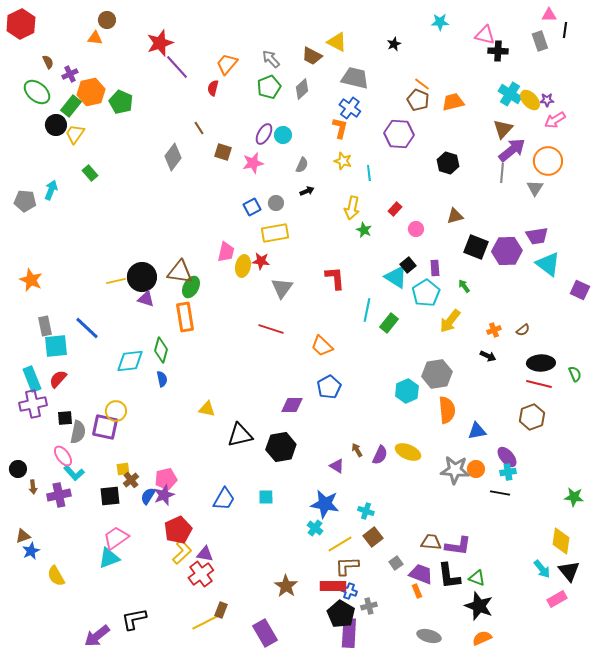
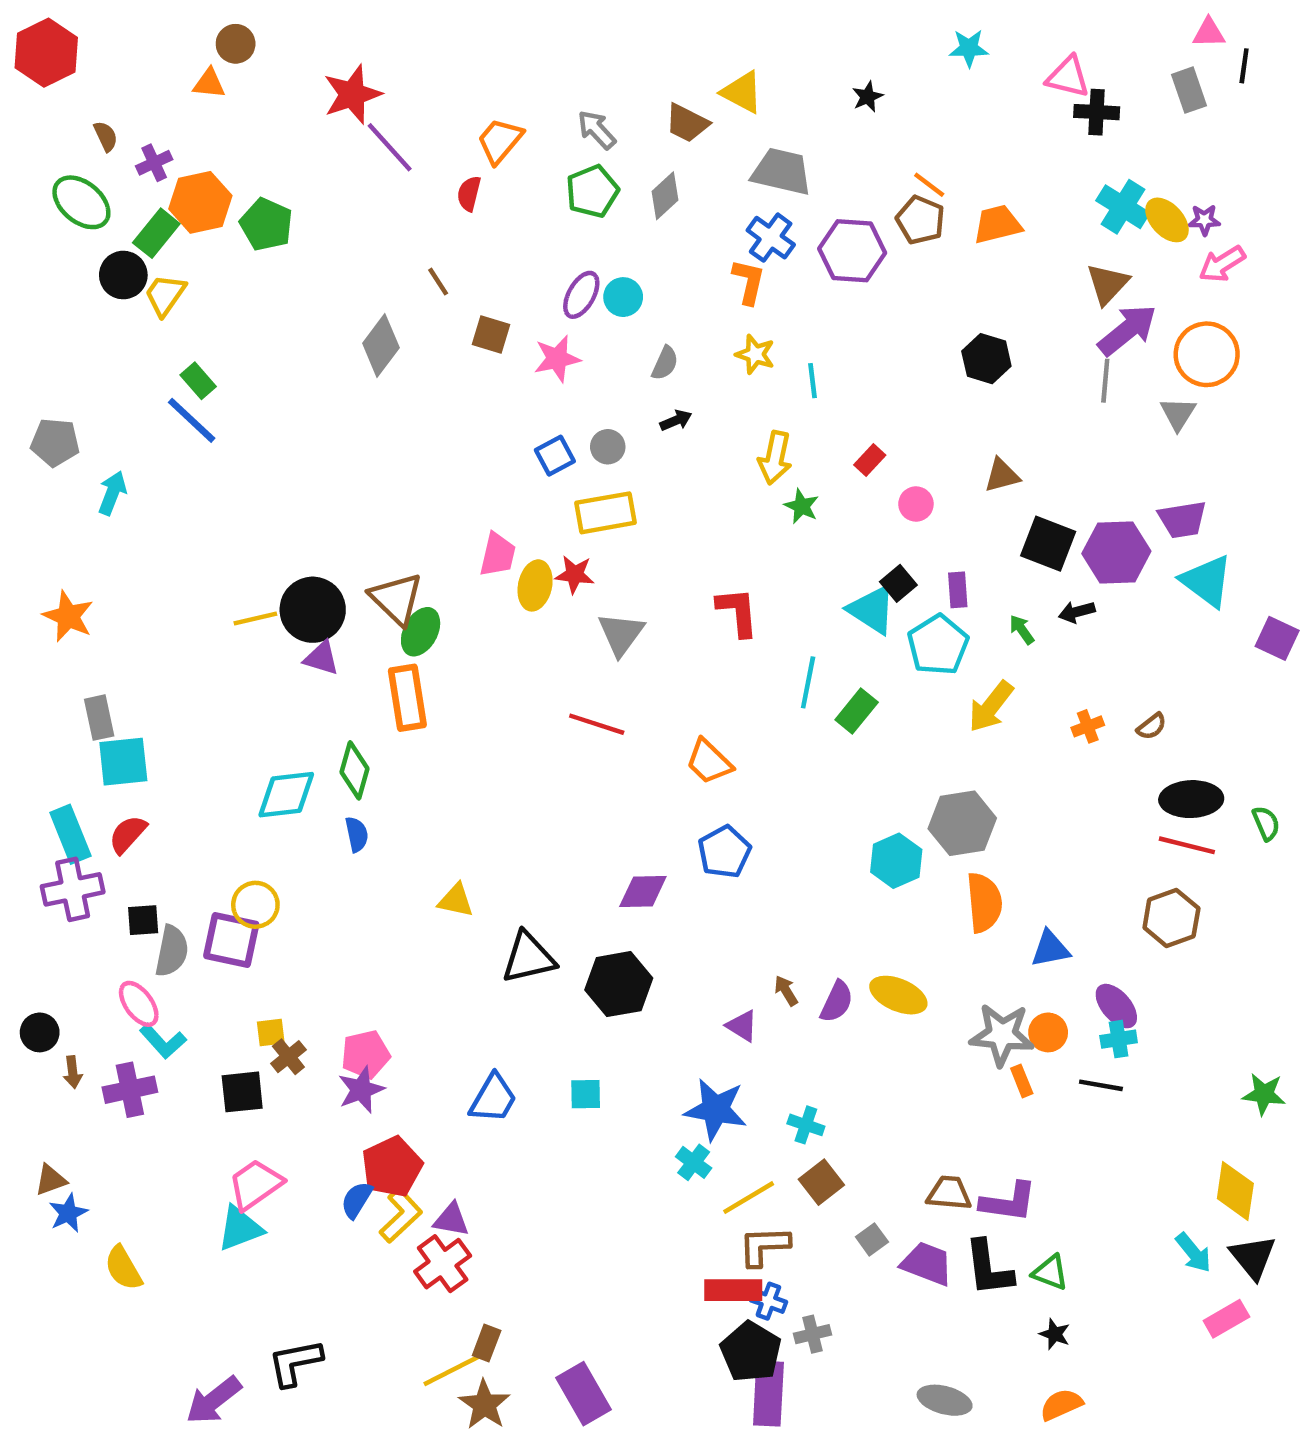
purple hexagon: (399, 134) -> (852, 251), moved
cyan arrow: (51, 190) -> (112, 493), moved
brown triangle: (180, 272) -> (396, 599), turned 36
blue line: (87, 328) -> (192, 420), moved
black arrow: (488, 356) -> (1077, 612), moved, turned 140
blue semicircle: (148, 496) -> (357, 1200), moved
brown star: (286, 586) -> (484, 1405), moved
orange rectangle: (417, 591) -> (1022, 1081), moved
black star: (479, 606) -> (1055, 1334), size x0.5

